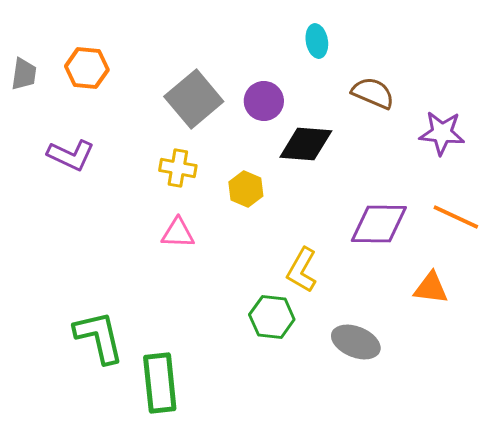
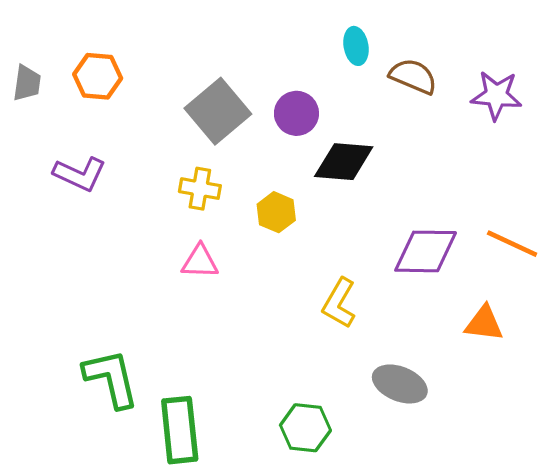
brown semicircle: (373, 93) -> (413, 76), moved
purple star: (442, 133) -> (496, 95), moved
green hexagon: (272, 317) -> (305, 428), moved

